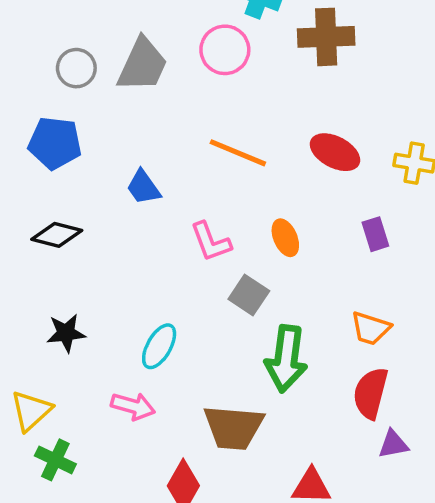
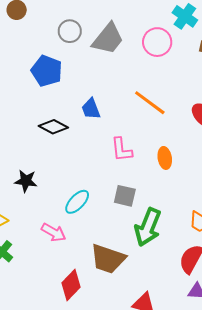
black diamond: (57, 235) -> (53, 127), moved
gray square: (249, 295) -> (125, 196), moved, turned -35

